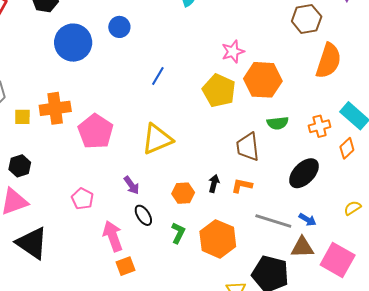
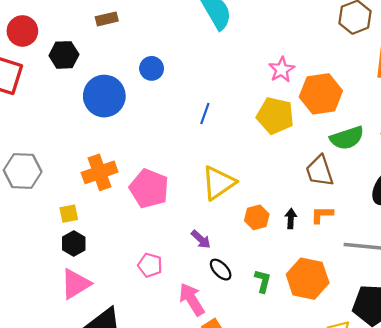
yellow square: (22, 117) -> (69, 214), moved
green semicircle: (278, 123) -> (347, 138), size x1.4
orange hexagon: (183, 193) -> (257, 217), moved

